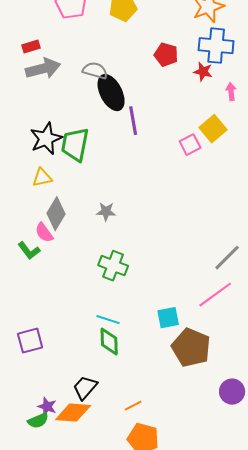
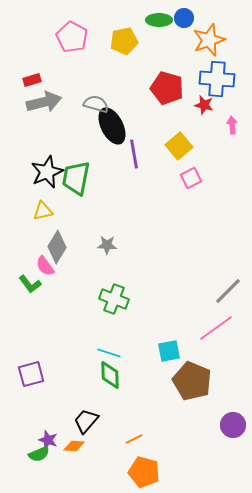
red pentagon: (166, 55) -> (167, 88), size x1.4
yellow square: (213, 129) -> (179, 146), moved
orange diamond: (73, 413) -> (74, 446), size x0.6

